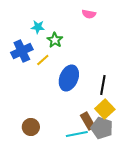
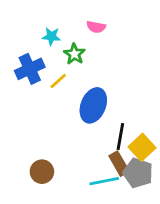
pink semicircle: (89, 14) -> (96, 27), moved
black line: (103, 85) -> (120, 136), moved

